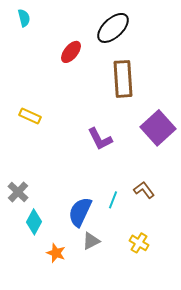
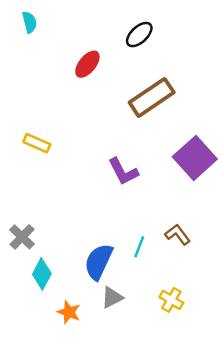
black ellipse: (113, 28) -> (139, 35), size x0.7
brown rectangle: (123, 79) -> (152, 97), turned 60

